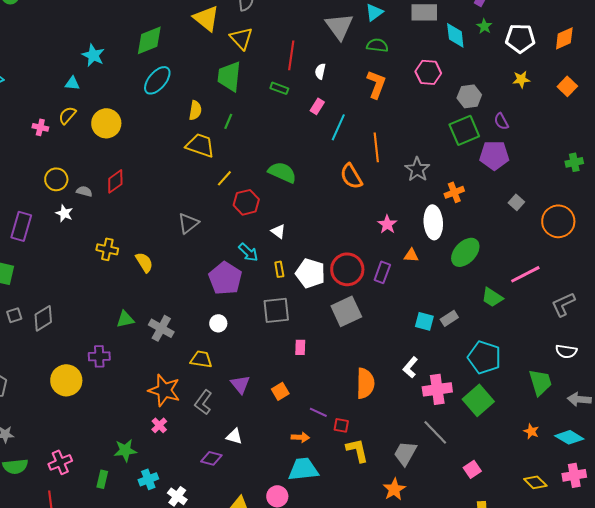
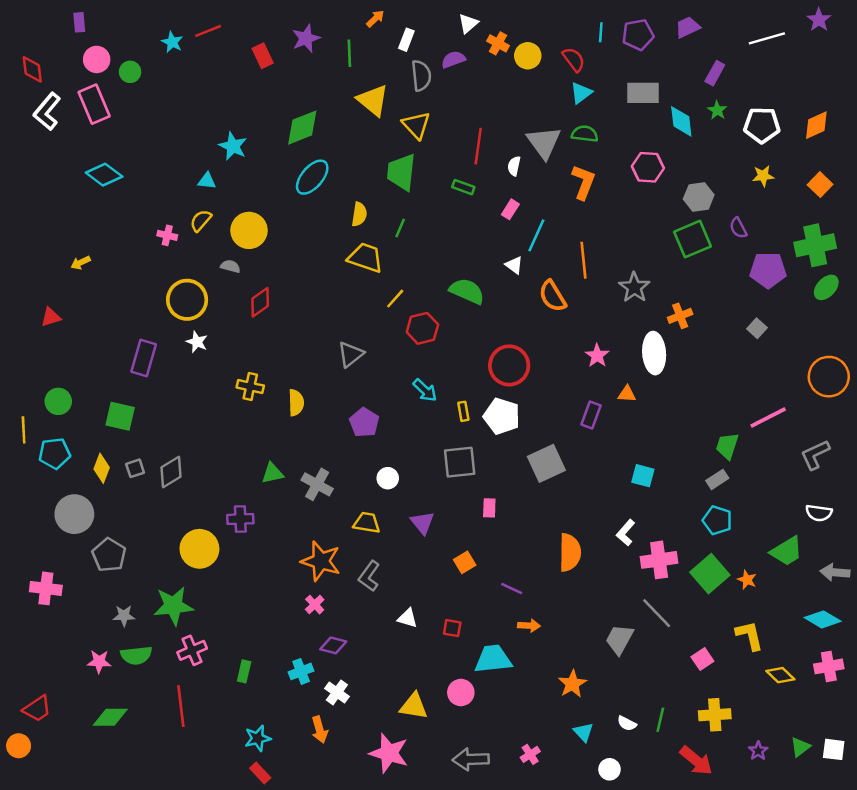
gray triangle: (339, 26) -> (544, 142), moved
purple pentagon: (494, 155) -> (768, 270), moved
green cross: (574, 162) -> (815, 245), moved, size x1.8
yellow circle: (56, 179) -> (187, 300), size x1.4
gray semicircle: (84, 191) -> (230, 266), moved
orange circle: (558, 221) -> (829, 377), moved
white triangle: (278, 231) -> (514, 265), moved
green ellipse: (465, 252) -> (826, 287), moved, size x0.7
yellow semicircle: (144, 262) -> (296, 403), turned 30
red circle: (347, 269) -> (509, 365), moved
purple pentagon: (225, 278) -> (364, 422), moved, size x0.7
green trapezoid: (492, 297) -> (727, 446), turned 75
gray rectangle: (449, 318) -> (717, 479), moved
cyan pentagon: (484, 357) -> (717, 520), size x0.7
green trapezoid: (540, 382) -> (787, 551), turned 76
purple triangle: (240, 384) -> (422, 523), moved
red square: (341, 425) -> (452, 628), moved
orange star: (531, 431) -> (747, 580), moved
orange arrow: (300, 437) -> (529, 626), moved
green star: (125, 450) -> (173, 606), moved, size x1.4
yellow L-shape: (357, 450) -> (749, 636), moved
purple diamond: (211, 458) -> (333, 645), moved
orange star: (394, 489) -> (572, 684), moved

